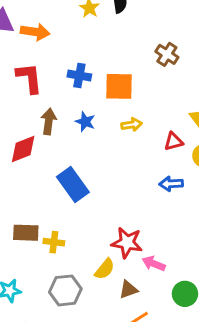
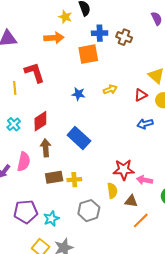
orange arrow: (35, 32) -> (54, 38), moved
blue cross: (79, 76) -> (100, 33), moved
orange square: (119, 86) -> (88, 54), moved
brown arrow: (49, 121) -> (46, 148), moved
yellow semicircle: (105, 269) -> (112, 191), turned -35
brown triangle: (128, 290) -> (131, 201), turned 40

